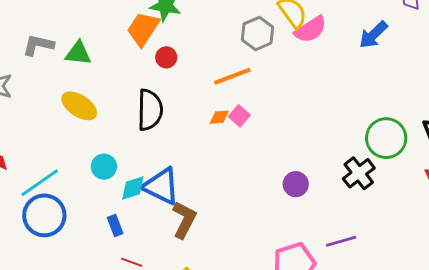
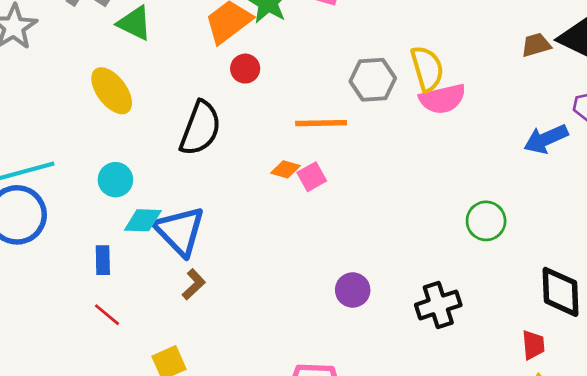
blue arrow: (373, 35) -> (546, 139), moved
green circle: (386, 138) -> (486, 221), moved, size x0.7
brown L-shape: (184, 220) -> (194, 284), size x0.6

